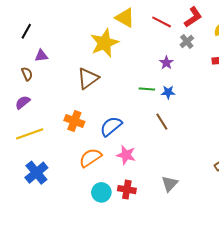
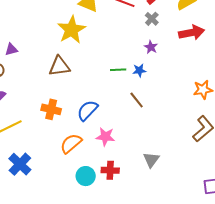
purple star: (166, 63) -> (151, 47), moved
brown triangle: (88, 78) -> (59, 66), turned 35

